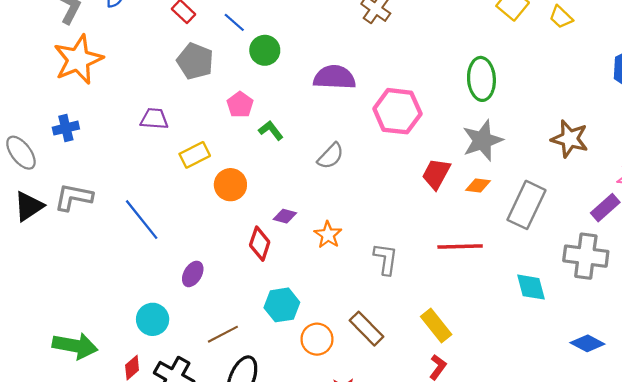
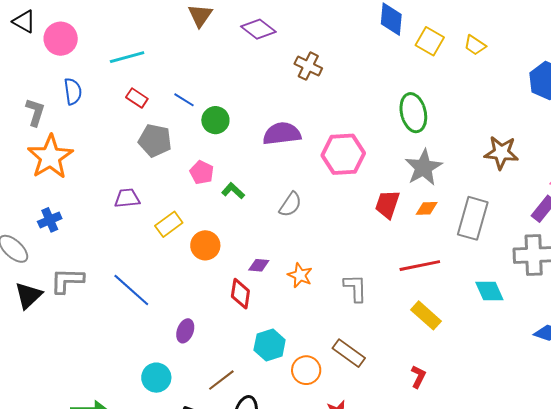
yellow rectangle: (436, 326) -> (426, 315), moved

